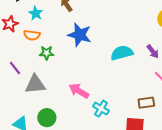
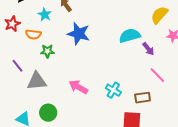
cyan star: (36, 13) -> (45, 15), moved
cyan semicircle: (122, 53) -> (130, 36), moved
cyan cross: (101, 109) -> (113, 90), moved

